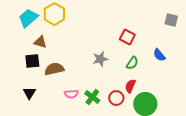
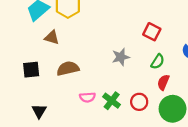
black square: (32, 61) -> (31, 70), moved
red semicircle: (130, 86) -> (163, 82), moved
black triangle: (29, 93) -> (39, 111), moved

